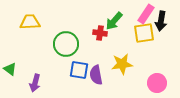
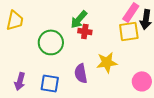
green arrow: (114, 21) -> (79, 19), moved
yellow trapezoid: (30, 22) -> (15, 20), turned 105
blue square: (79, 70) -> (50, 83), moved

